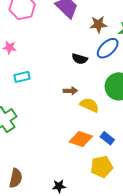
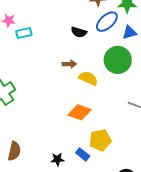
cyan rectangle: (22, 77) -> (24, 33), moved
blue rectangle: (107, 138) -> (83, 154), moved

